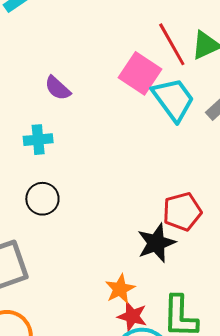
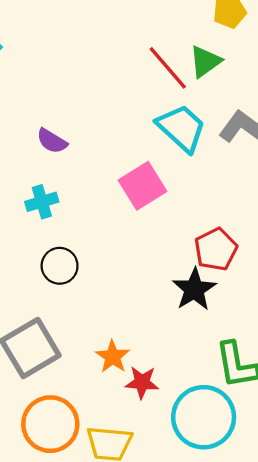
pink square: (140, 73) -> (142, 186), moved, turned 36
orange star: (120, 289) -> (113, 357), moved
red star: (132, 316) -> (142, 382), moved

